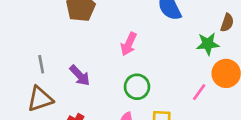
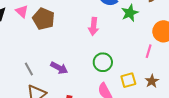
pink arrow: (129, 44) -> (94, 26), moved
green star: (208, 44) -> (130, 13), moved

